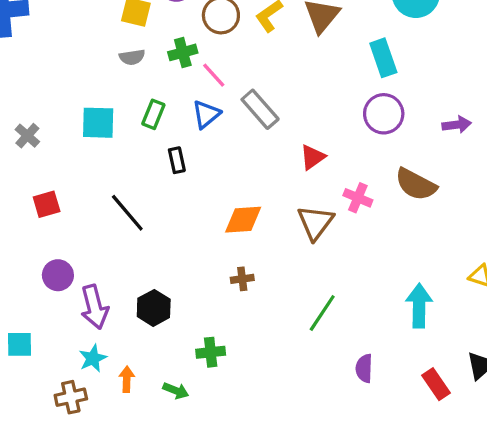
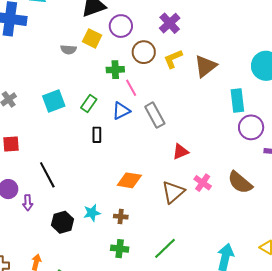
gray semicircle: (132, 57) -> (68, 50), moved
purple circle: (384, 114) -> (251, 127), moved
cyan square: (98, 123) -> (54, 101), turned -35
black line: (127, 213) -> (47, 175), moved
purple arrow: (94, 307) -> (28, 203), moved, size x0.6
green cross: (211, 352) -> (120, 249), moved
cyan star: (93, 358) -> (92, 213), moved

